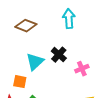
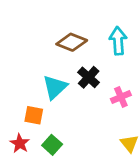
cyan arrow: (69, 19) -> (118, 41), moved
brown diamond: (26, 26) -> (72, 42), moved

